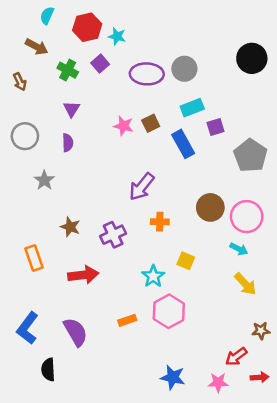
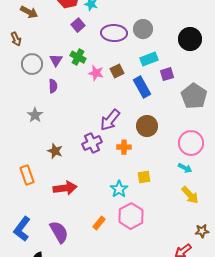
black circle: (252, 58) -> (190, 39), moved
green cross: (68, 70) -> (78, 57), moved
gray circle: (25, 136) -> (32, 64), moved
brown circle: (210, 207) -> (147, 126), moved
purple cross: (113, 235) -> (92, 143), moved
yellow square: (186, 261) -> (144, 177), turned -32
orange rectangle: (127, 320) -> (99, 223), turned -32

